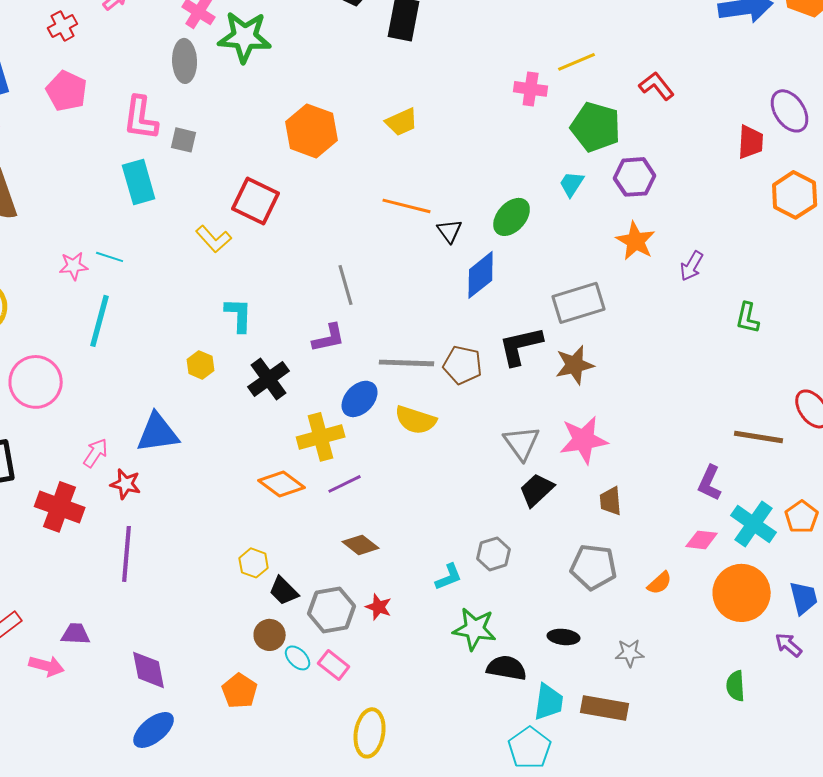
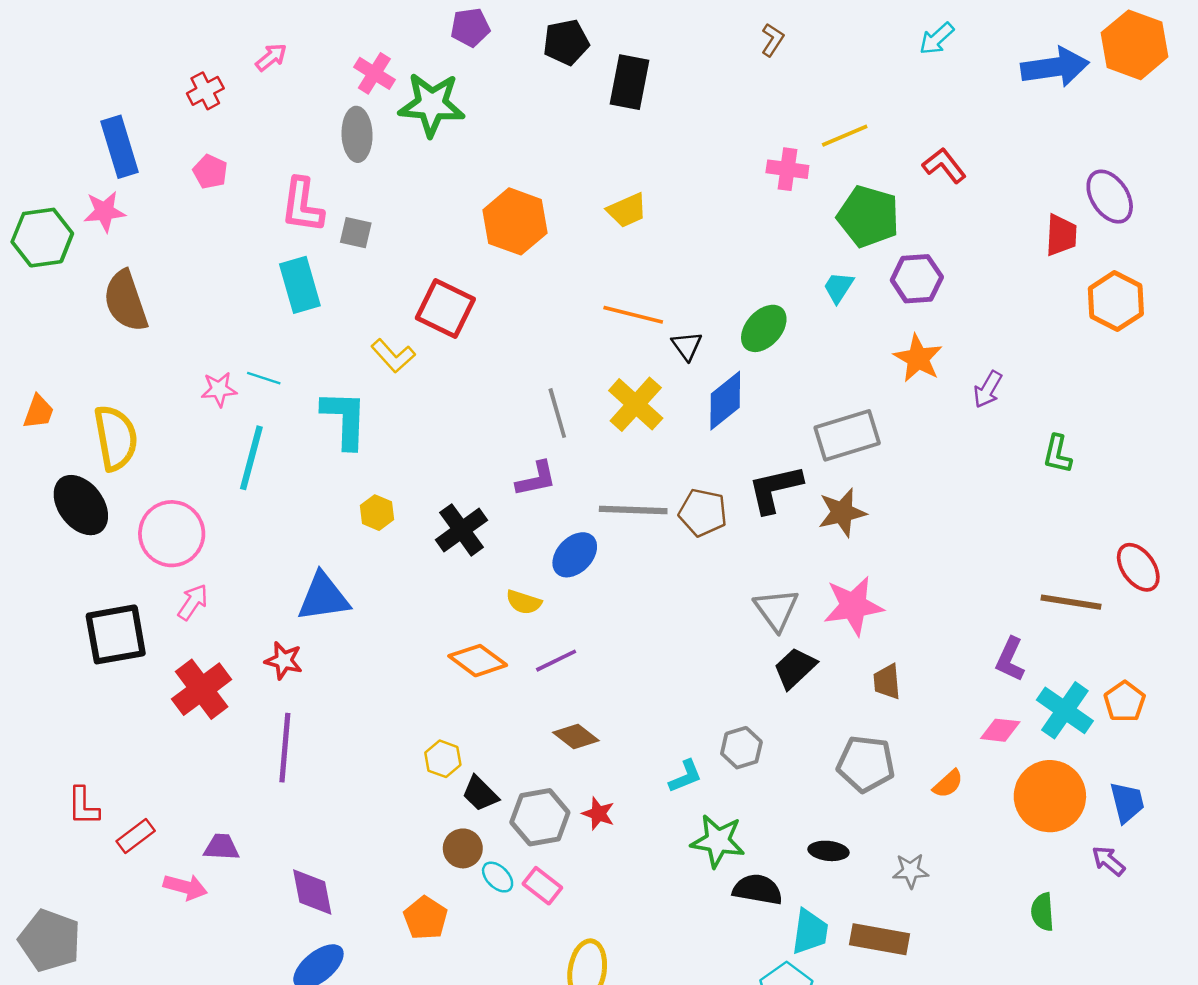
pink pentagon: (67, 91) -> (210, 172), size x0.7
cyan L-shape: (239, 315) -> (345, 419), moved, size x1.4
yellow semicircle: (416, 420) -> (524, 602), moved, size x0.7
yellow cross: (321, 437) -> (636, 404), moved, turned -33
pink arrow: (96, 453) -> (193, 602), moved
red cross: (60, 507) -> (202, 689), turned 33

